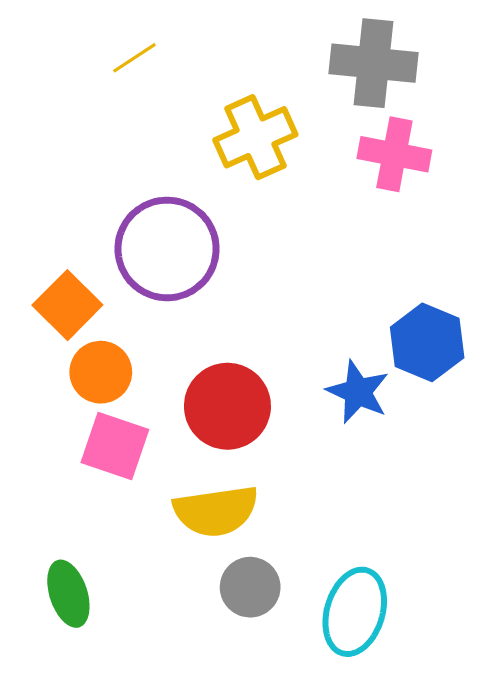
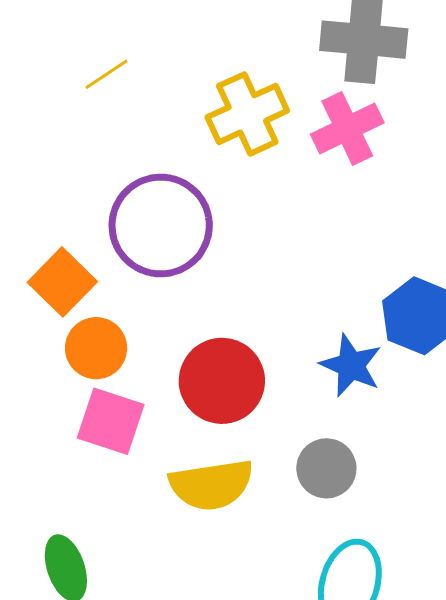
yellow line: (134, 58) -> (106, 74), moved
pink cross: (394, 154) -> (347, 128), moved, turned -36
gray circle: (250, 587) -> (326, 468), moved

